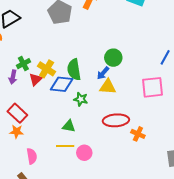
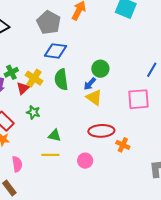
blue diamond: (62, 84) -> (55, 51), moved
yellow triangle: (108, 87) -> (94, 97), turned 30
green star: (81, 99) -> (33, 112), moved
pink circle: (84, 153) -> (85, 161), moved

